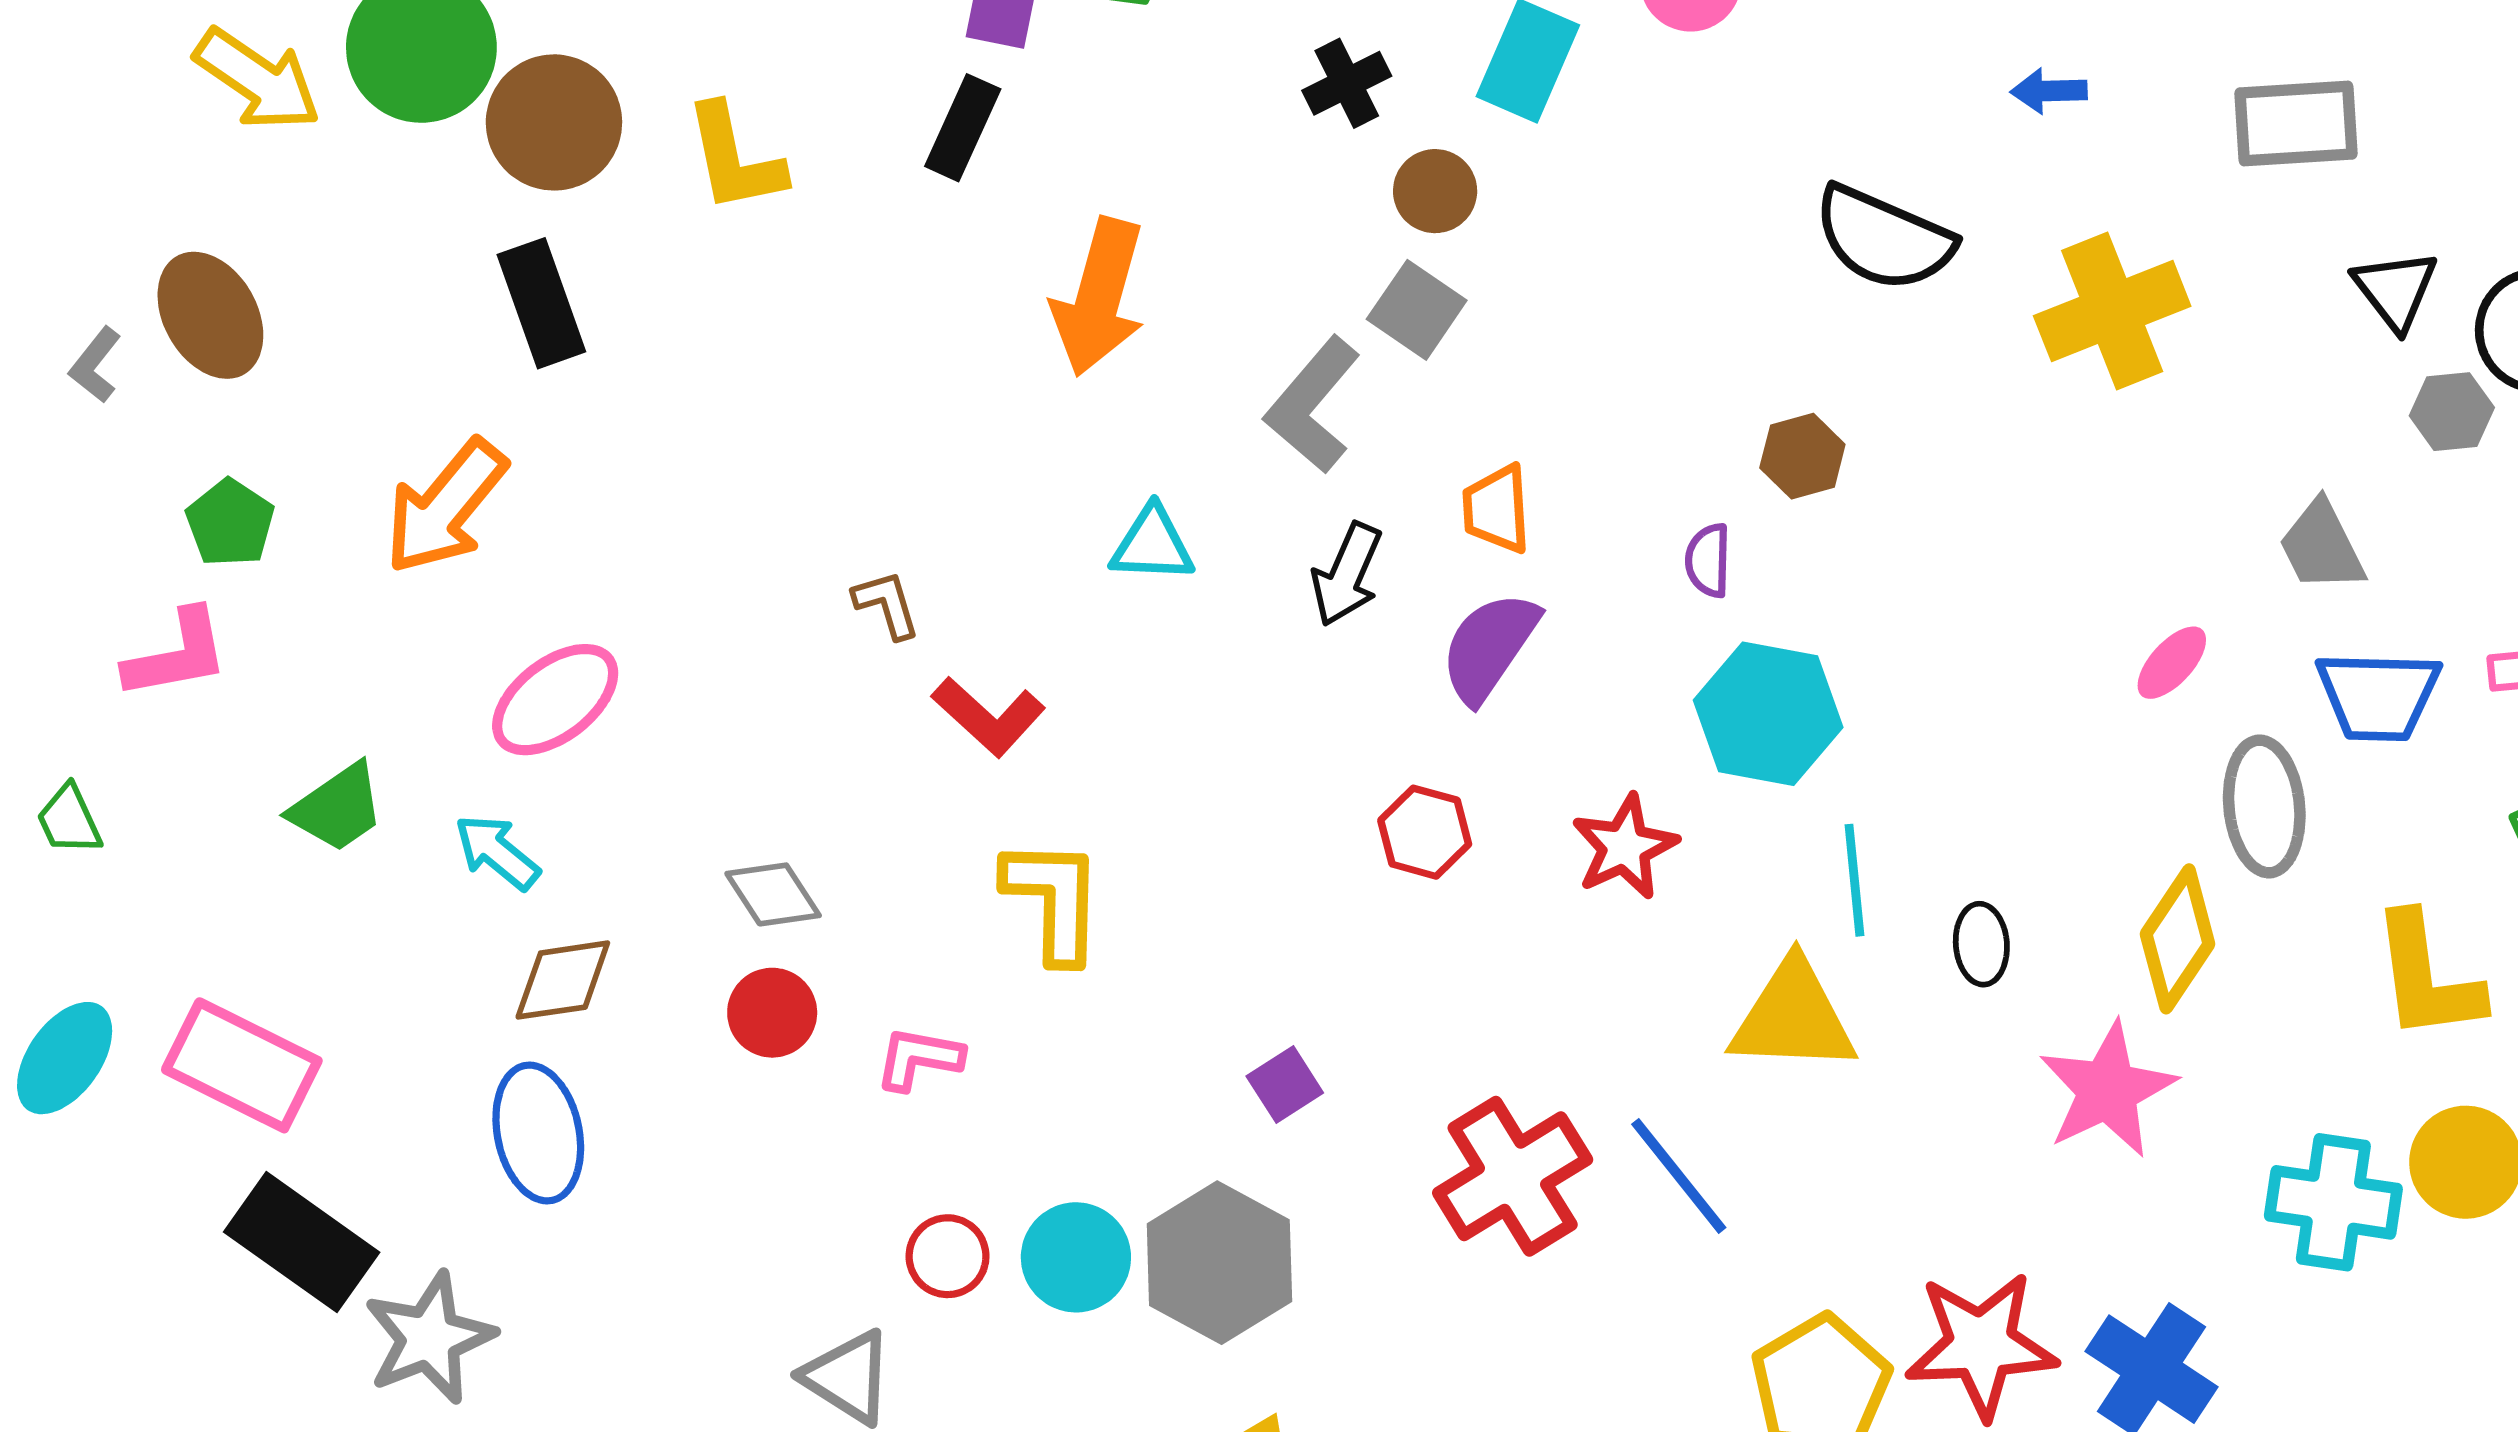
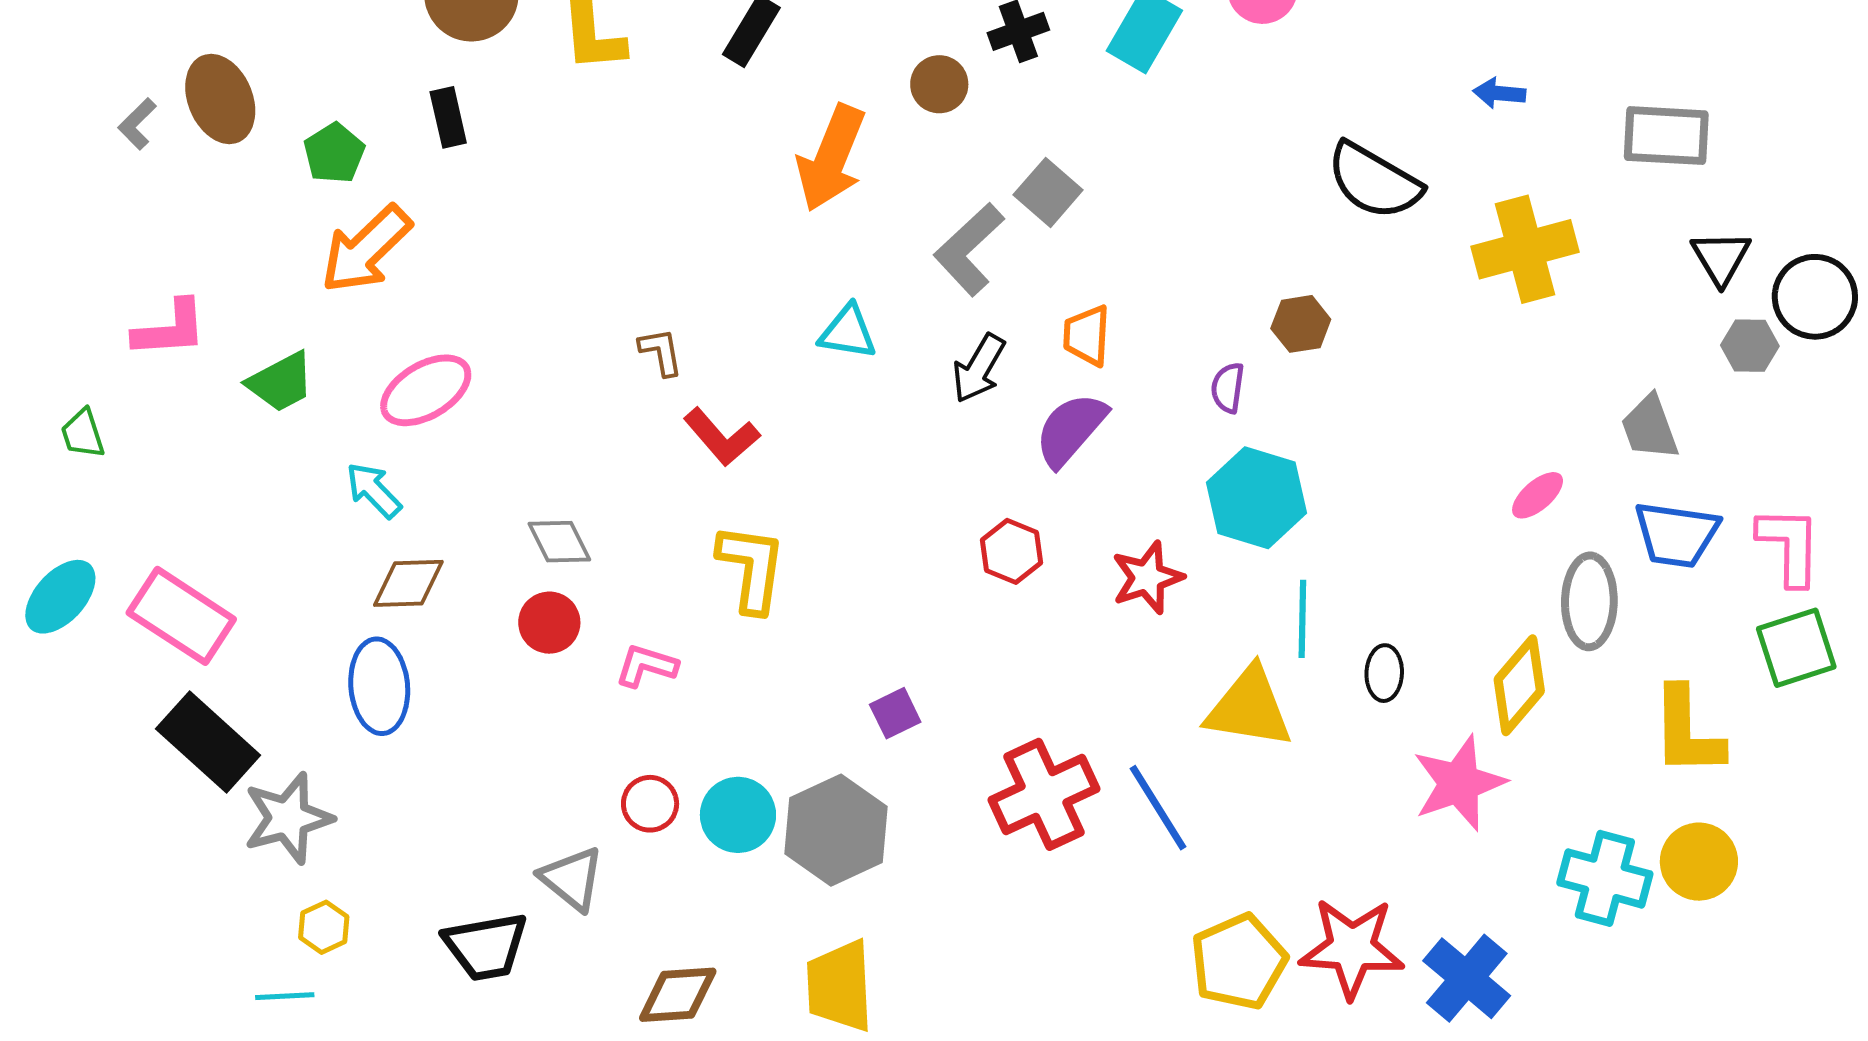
brown circle: (1435, 191) -> (939, 84), moved
black rectangle: (541, 303) -> (448, 117), size x0.7
green pentagon: (230, 523) -> (334, 153), moved
green trapezoid: (337, 808) -> (281, 382), moved

